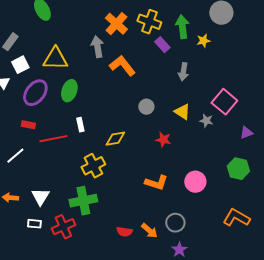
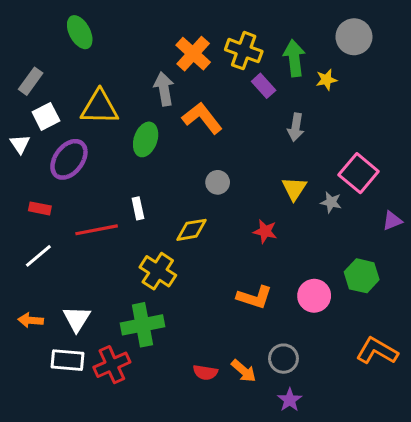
green ellipse: (69, 91) -> (146, 139), moved
gray circle: (146, 107) -> (218, 182), moved
yellow triangle: (182, 112) -> (294, 188), turned 30
red rectangle: (28, 125) -> (40, 208), moved
yellow cross: (93, 166) -> (158, 271), turned -30
green hexagon: (238, 169) -> (362, 276), moved
white rectangle: (34, 224) -> (67, 360), size x1.5

